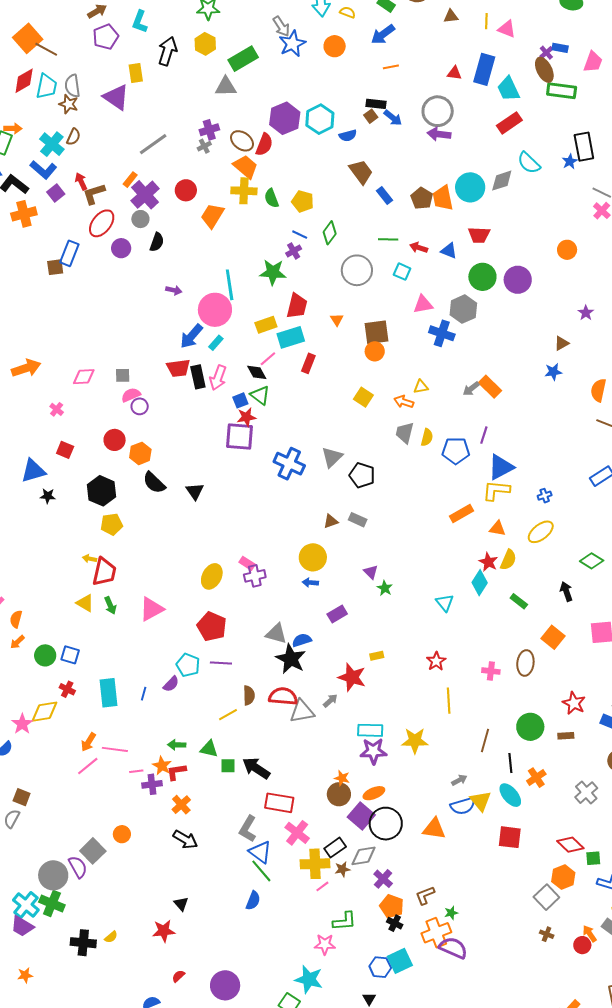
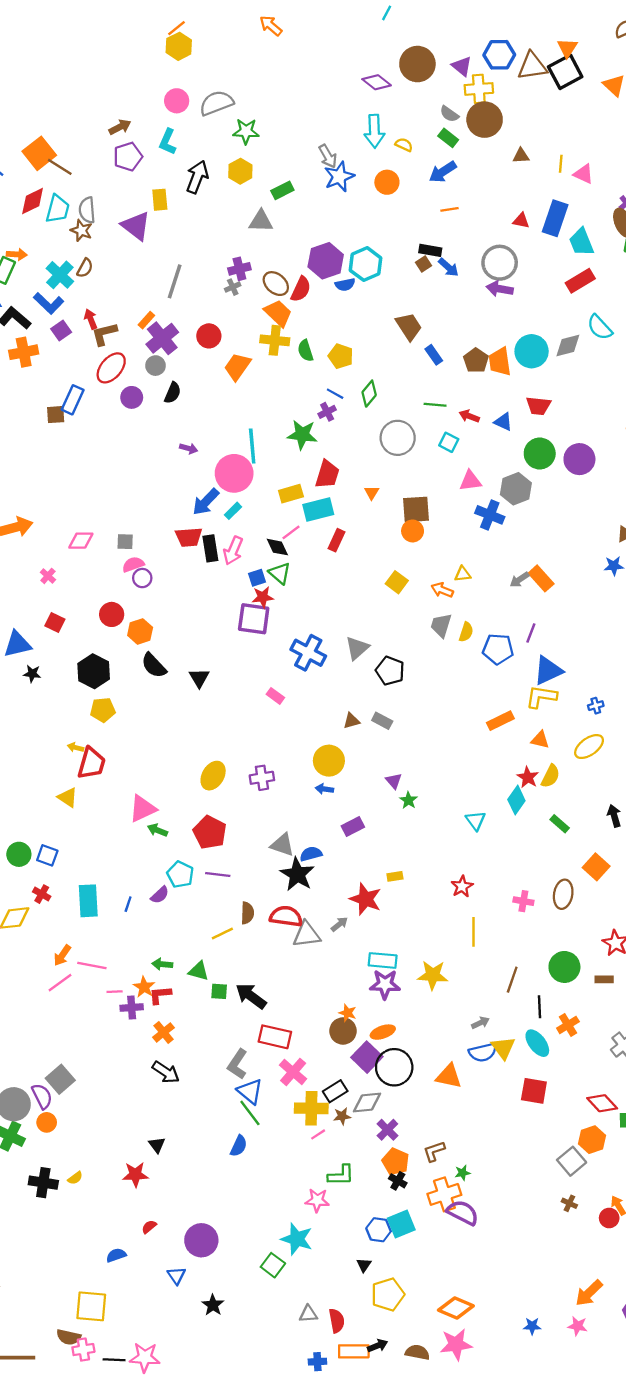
green rectangle: (243, 59) -> (282, 190), size x0.7
blue semicircle: (348, 136) -> (345, 285), moved
gray line: (153, 144) -> (175, 281), turned -40
pink rectangle: (247, 563) -> (275, 696), moved
green arrow: (110, 605) -> (157, 830), moved, turned 132
orange circle: (122, 834) -> (47, 1122), moved

